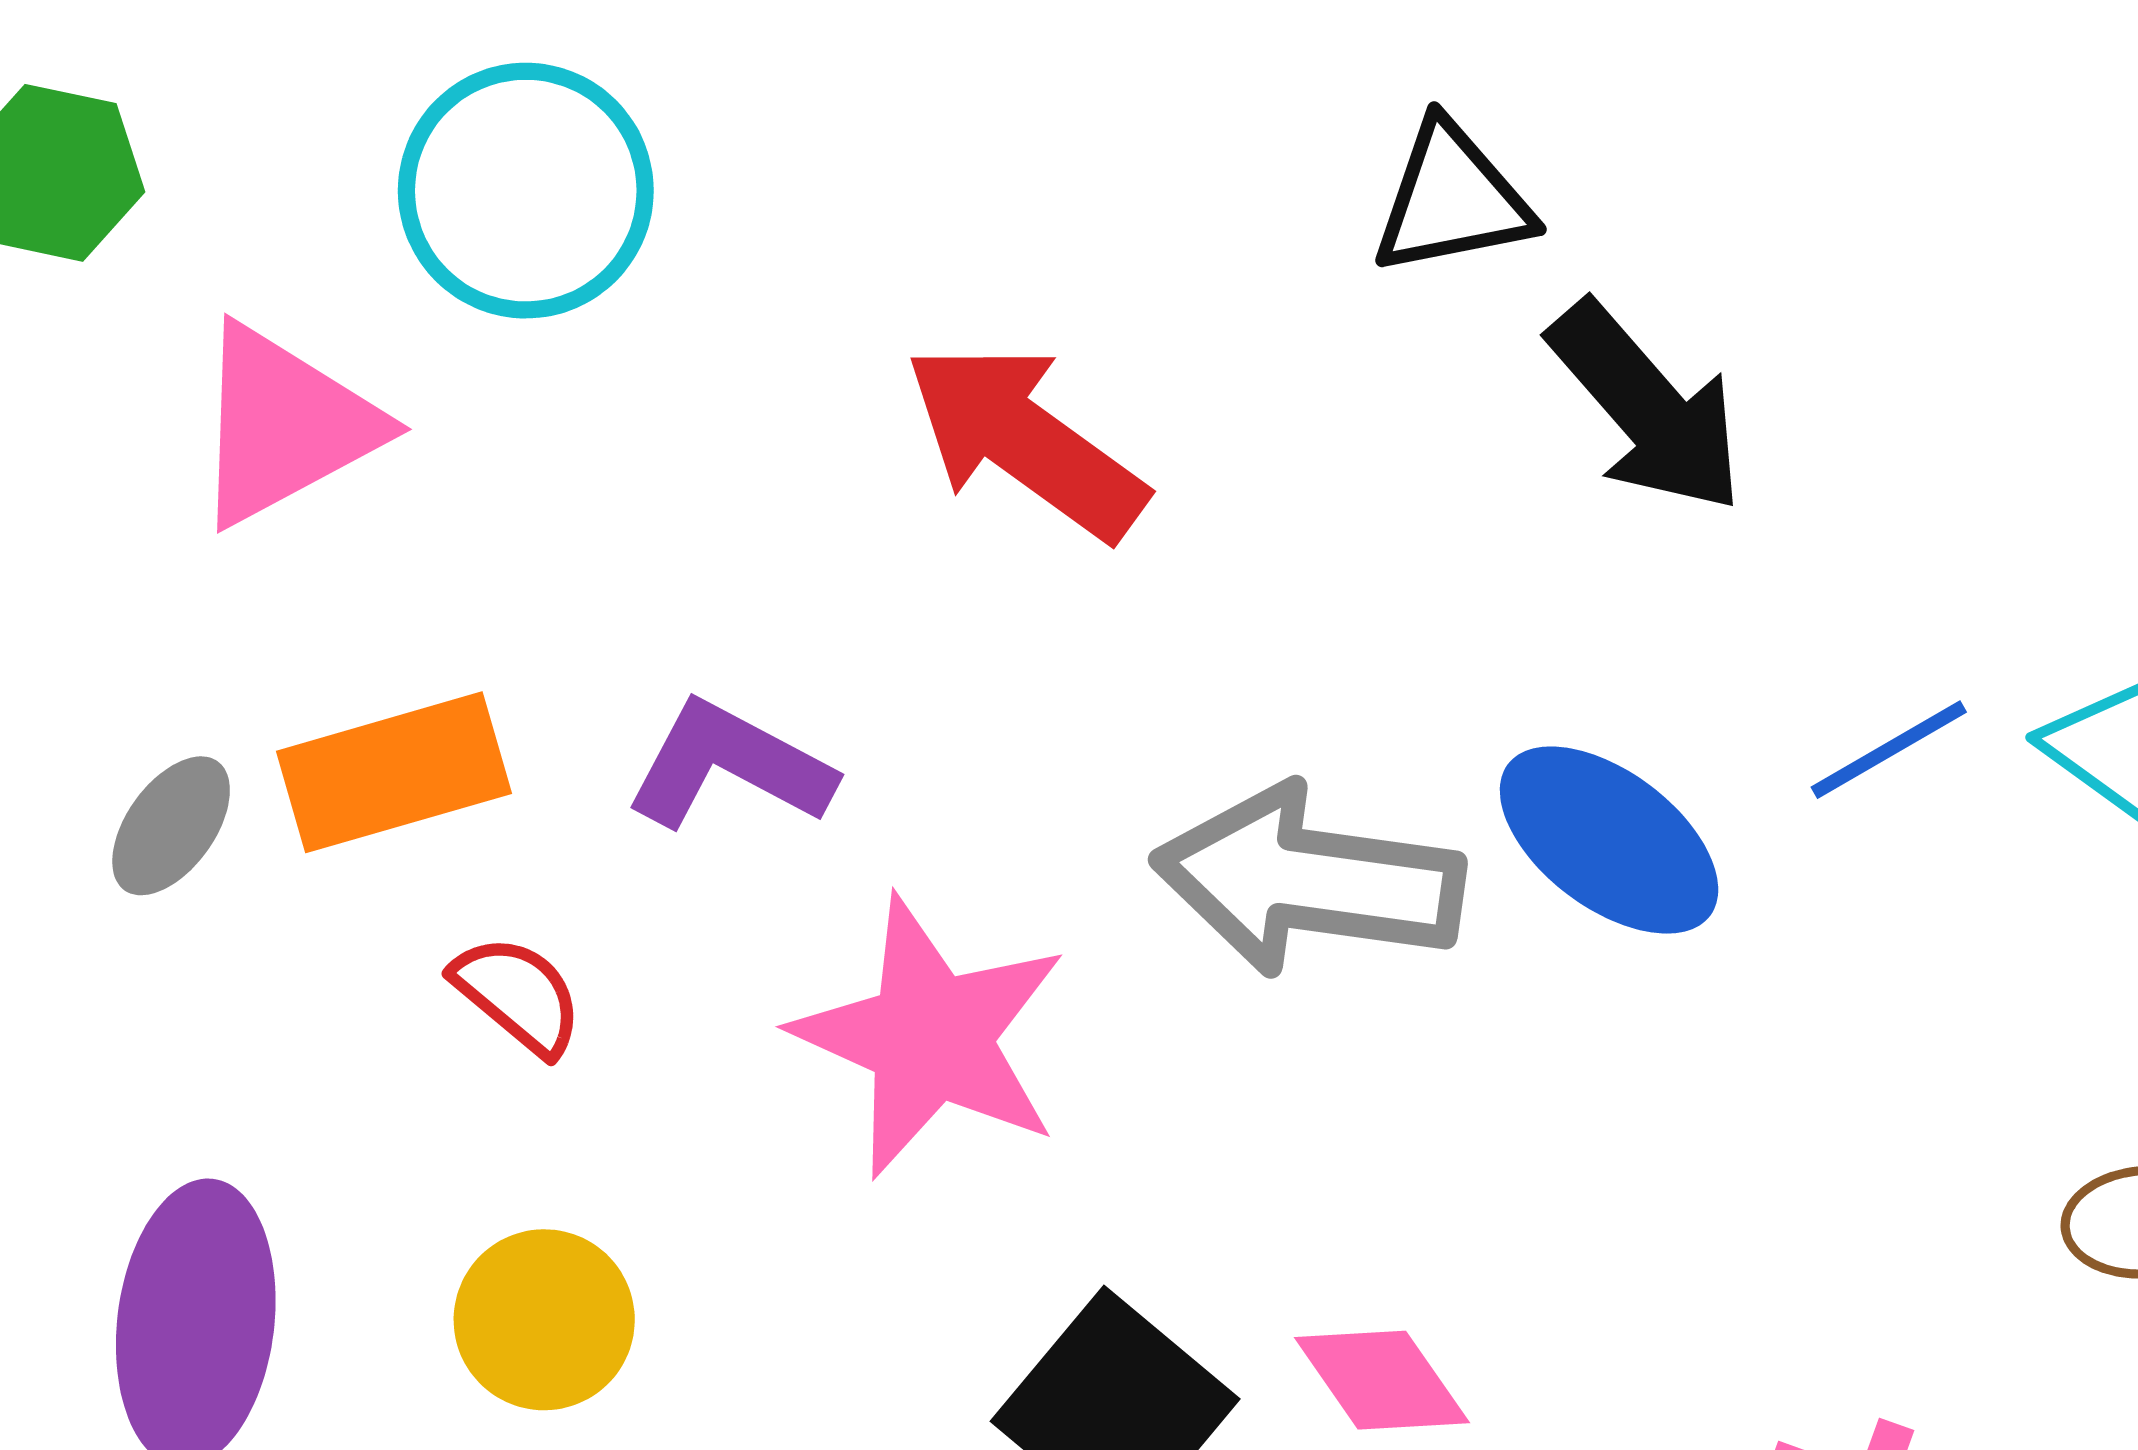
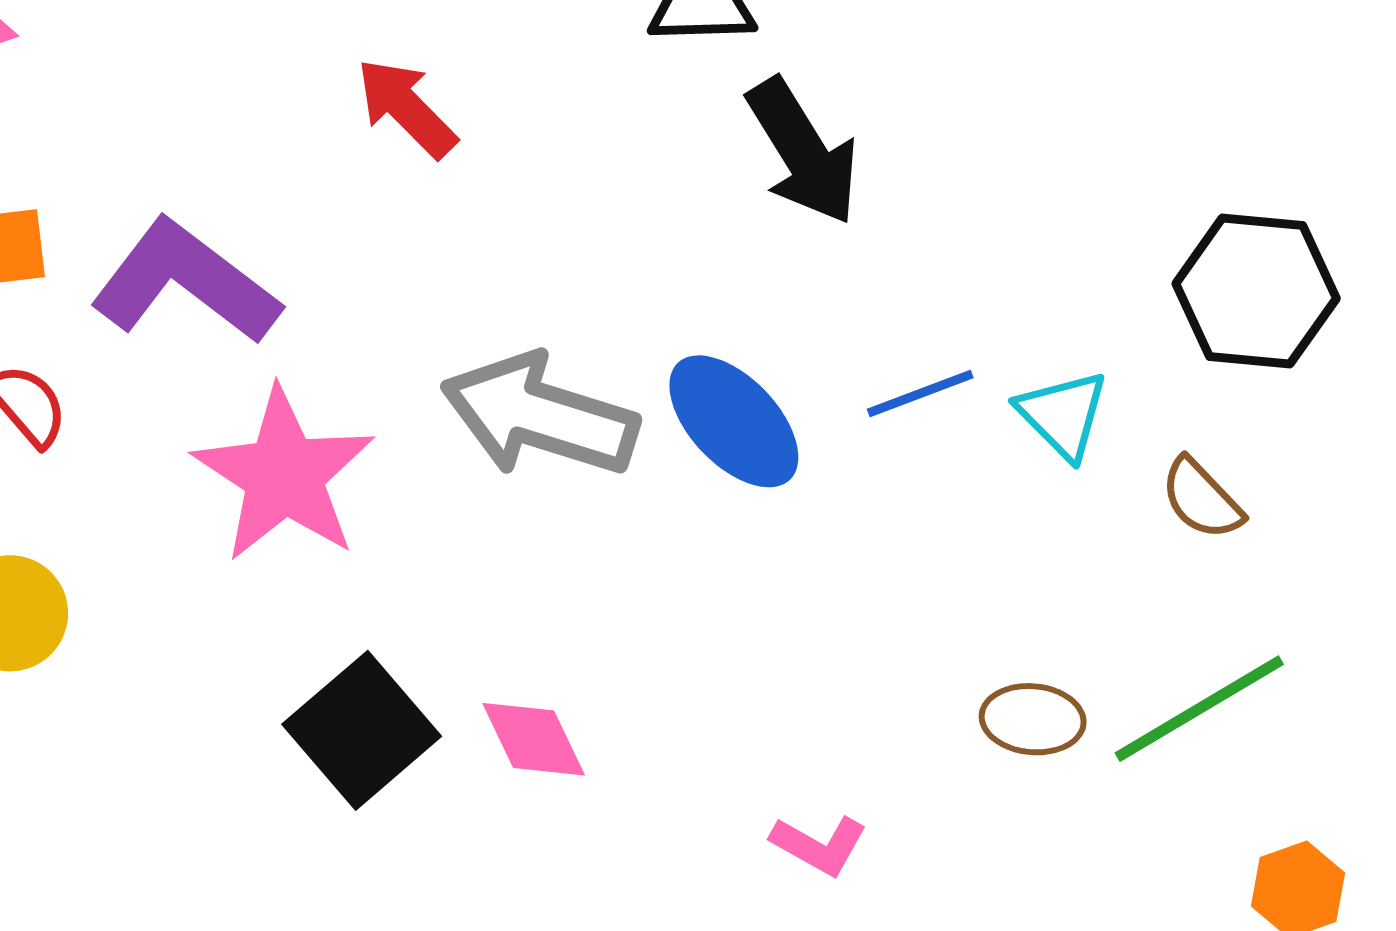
red arrow: (1025, 441) -> (406, 108), size x0.7
purple L-shape: (730, 765) -> (185, 282), size x1.4

